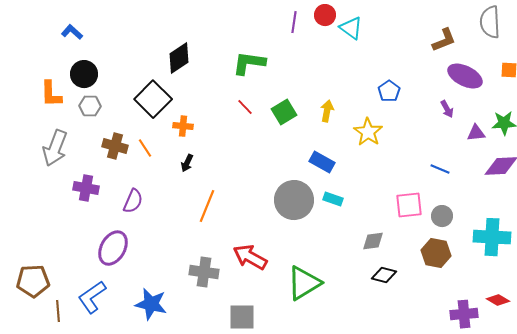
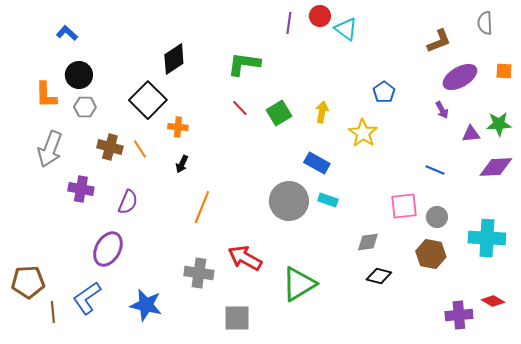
gray semicircle: (490, 22) -> (485, 23), size x0.7
purple ellipse: (465, 76) -> (460, 77), turned -56

